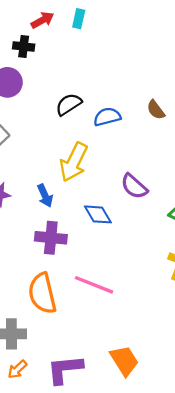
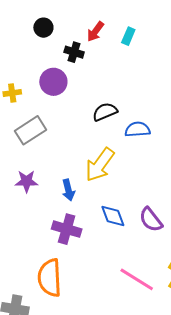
red arrow: (42, 20) -> (95, 32), turned 145
purple semicircle: (134, 186) -> (151, 220), moved
pink line: (94, 285) -> (137, 279), moved

